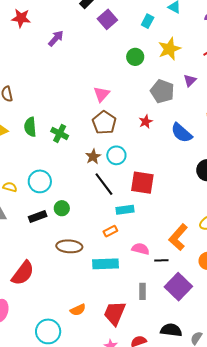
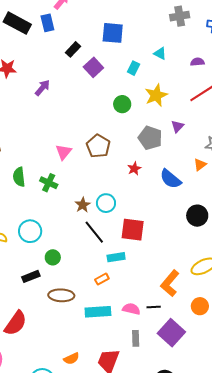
pink triangle: (102, 94) -> (64, 152), moved
brown pentagon: (104, 123) -> (98, 146), moved
black rectangle: (38, 216) -> (31, 276), moved
pink semicircle: (141, 249) -> (131, 309), moved

